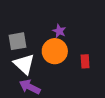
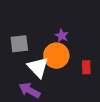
white triangle: (24, 64) -> (38, 67), moved

